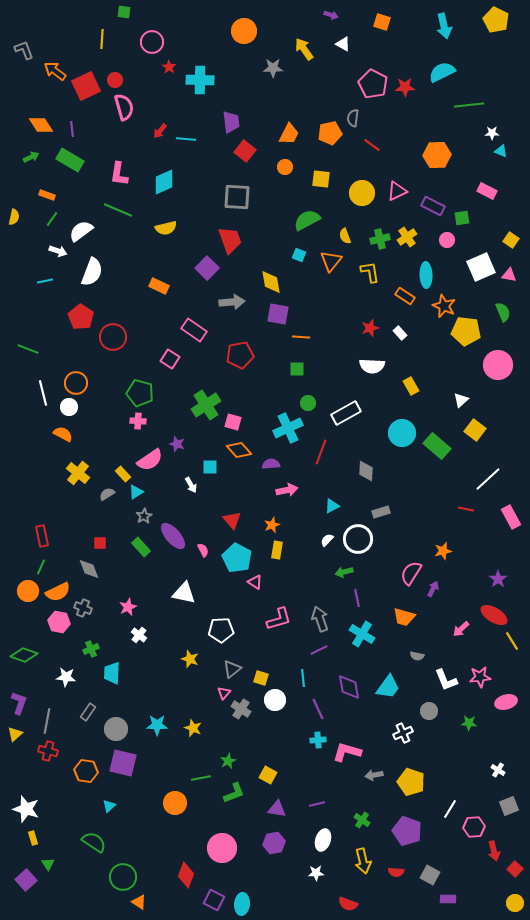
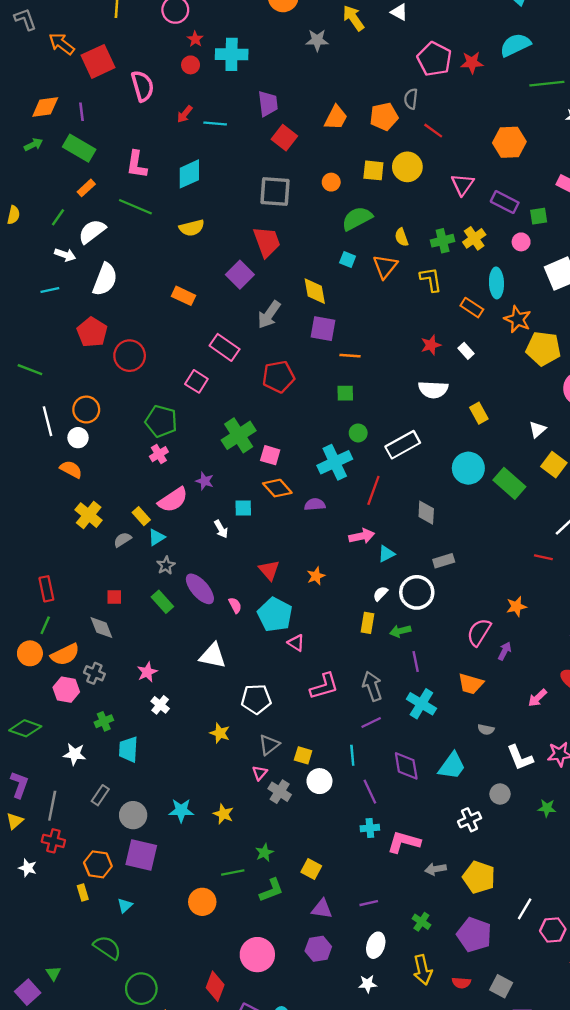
red circle: (115, 80) -> (191, 65), moved
orange diamond: (41, 125) -> (45, 107), turned -65
orange circle: (285, 167) -> (331, 182), moved
pink triangle: (397, 191) -> (462, 184), turned -30
yellow circle: (362, 193) -> (407, 167), moved
orange rectangle: (47, 195) -> (86, 188), moved, turned -63
gray arrow: (232, 302) -> (269, 315), turned 130
pink cross: (138, 421) -> (159, 454), turned -35
pink arrow: (287, 490) -> (362, 536), moved
yellow rectangle: (277, 550) -> (368, 623), moved
white star: (26, 809) -> (28, 868), moved, size x0.6
yellow rectangle: (33, 838) -> (83, 892), moved

